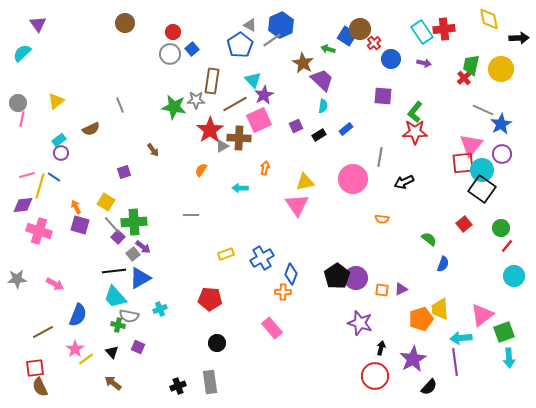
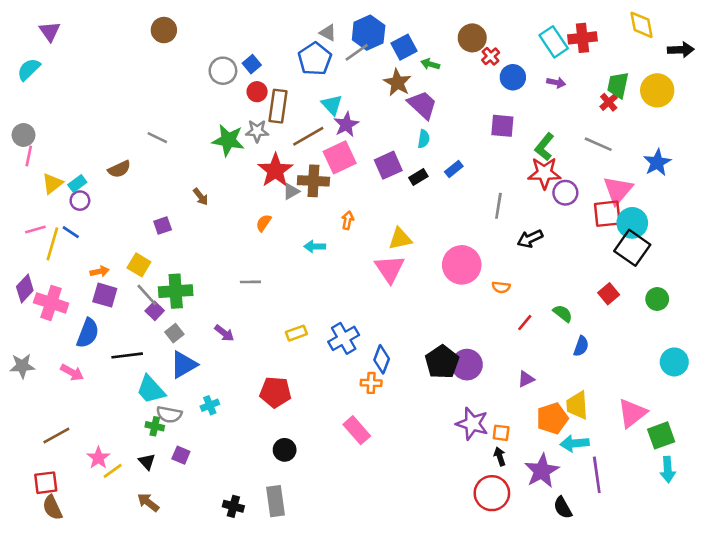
red circle: (173, 32) -> (257, 92), moved
blue square: (347, 36) -> (404, 47), moved, turned 30
yellow triangle: (56, 101) -> (52, 184), moved
gray line: (120, 105) -> (157, 138), turned -42
gray line: (483, 110) -> (598, 144), moved
purple square: (296, 126) -> (388, 165), size x1.5
purple circle: (502, 154) -> (565, 193), moved
pink circle: (353, 179) -> (462, 265), moved
purple diamond: (23, 205) -> (25, 288), moved, turned -40
orange arrow: (76, 207) -> (100, 271), turned 104
red line: (507, 246) -> (525, 323), moved
purple arrow: (143, 247) -> (224, 333), moved
black line: (114, 271) -> (127, 355), moved
orange square: (382, 290) -> (501, 433), moved
blue semicircle: (78, 315) -> (88, 333), moved
cyan arrow: (461, 338) -> (575, 443), moved
black arrow: (381, 348) -> (500, 456), turned -32
black cross: (178, 386) -> (233, 506), turned 35
black semicircle: (429, 387) -> (563, 508), turned 108

